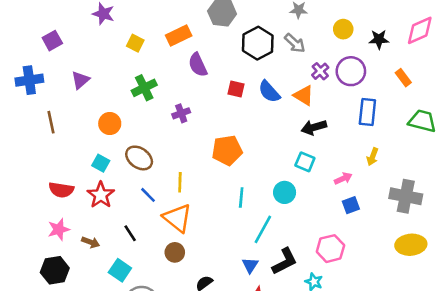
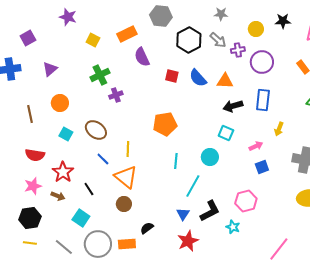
black star: (379, 39) -> (283, 21), moved
purple cross: (320, 71) -> (238, 50), moved, turned 32
orange triangle: (304, 95) -> (225, 81), turned -30
blue rectangle: (367, 112) -> (263, 100), moved
purple cross: (181, 113) -> (116, 95), moved
brown line: (51, 122) -> (30, 114), moved
orange circle: (110, 124) -> (60, 103), moved
red star: (101, 195) -> (63, 172), moved

